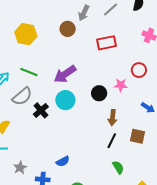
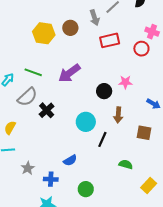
gray arrow: (84, 13) -> (95, 18), moved, turned -42
yellow hexagon: (26, 34) -> (44, 33), moved
red circle: (139, 70) -> (141, 49), moved
cyan circle: (65, 100) -> (86, 122), moved
black line: (112, 141) -> (102, 139), moved
green semicircle: (118, 167) -> (126, 164), turned -40

